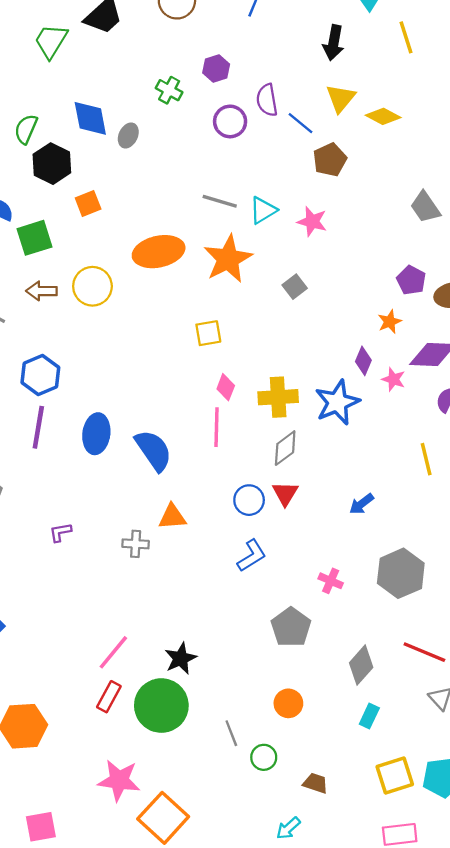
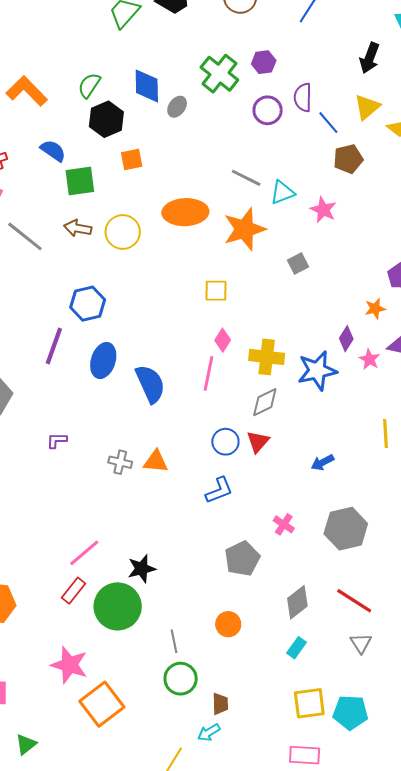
green cross: (169, 90) -> (219, 74), size x1.6
blue hexagon: (40, 375) -> (88, 304), moved
orange triangle: (172, 517) -> (156, 462), moved
green circle: (264, 757) -> (181, 679), moved, size x1.4
brown trapezoid: (315, 783) -> (220, 704), moved, turned 60

